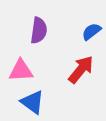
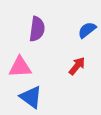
red arrow: (81, 69) -> (77, 66), size x0.7

